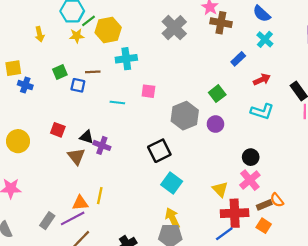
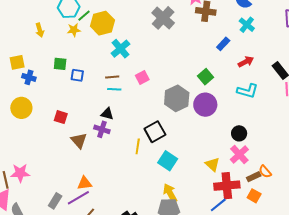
cyan cross: (126, 59) -> (120, 49), turned -30
green square: (60, 72) -> (60, 64), turned 32
brown line: (93, 72) -> (112, 77), moved
pink square: (148, 91) -> (142, 77), turned -32
purple circle: (215, 124) -> (205, 105), size x1.5
black triangle: (87, 137) -> (107, 114), moved
yellow circle: (18, 141) -> (21, 108), moved
yellow line: (100, 196) -> (138, 146), moved

